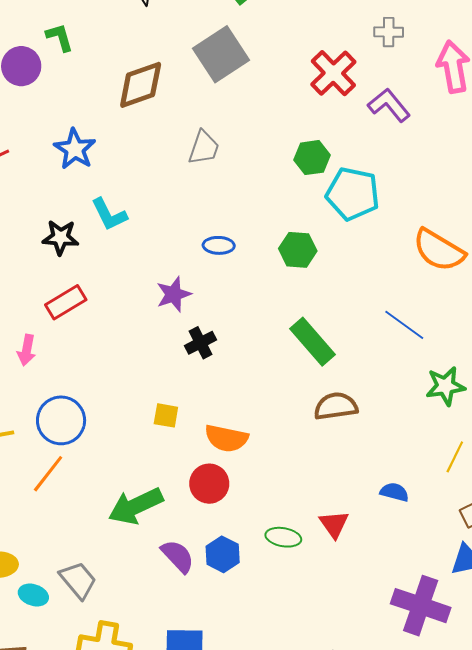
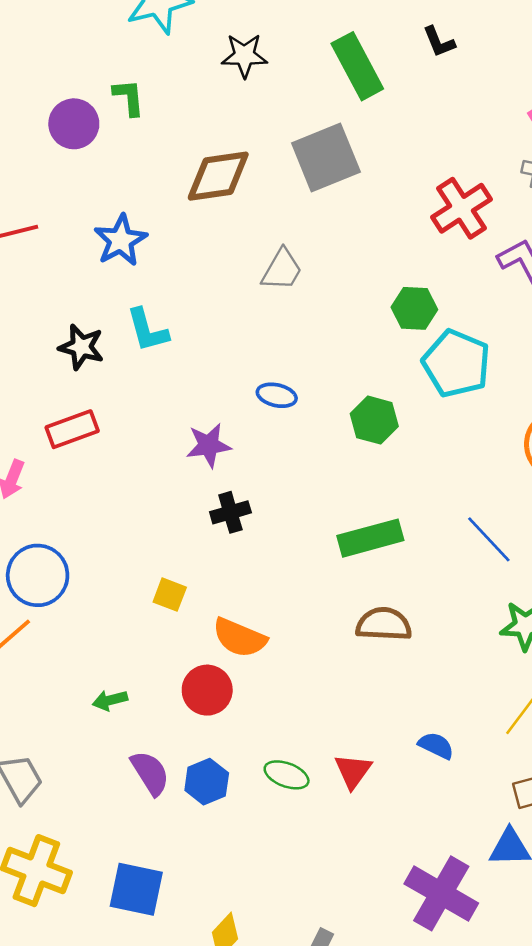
green rectangle: (313, 342) -> (370, 538), turned -75
green arrow: (136, 506) -> (110, 700), size x0.5

